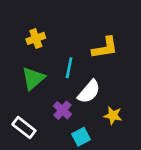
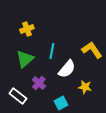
yellow L-shape: (105, 48) -> (92, 50), moved, turned -115
purple cross: (62, 110) -> (39, 83), moved

